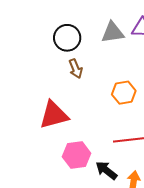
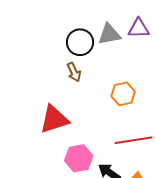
black circle: (67, 38) -> (80, 42), moved

